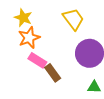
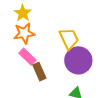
yellow trapezoid: (73, 19) -> (69, 39), moved

